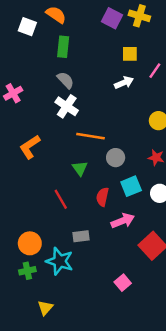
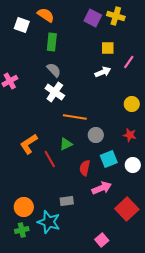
orange L-shape: (30, 147) -> (29, 144), moved
green triangle: (80, 168) -> (66, 144), turned 40
red line: (61, 199) -> (50, 159), moved

